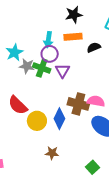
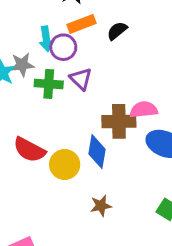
purple circle: (50, 54) -> (63, 47), moved
gray star: (27, 66) -> (22, 65), moved

